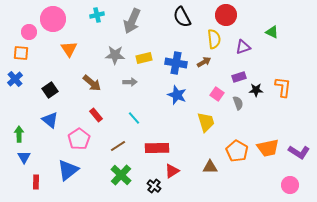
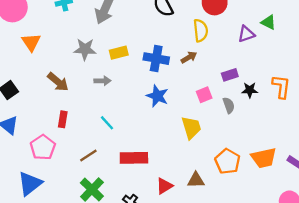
purple triangle: (243, 47) -> (246, 34), moved
pink square: (217, 94) -> (204, 95), turned 32
red rectangle: (96, 115) -> (63, 119), turned 48
red triangle: (172, 171) -> (164, 186), moved

